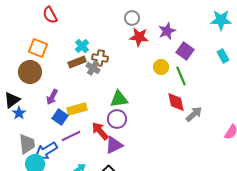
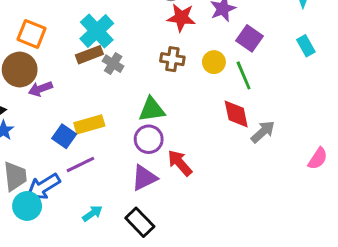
cyan cross: (82, 46) -> (97, 31), size x1.6
brown cross: (100, 58) -> (172, 59), moved
purple arrow: (52, 97) -> (40, 89), moved, turned 42
red arrow: (100, 131) -> (180, 163), moved

